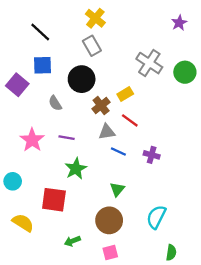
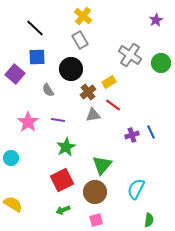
blue line: (118, 151) -> (151, 132), moved, turned 40
purple cross: (152, 155) -> (132, 135), turned -32
green triangle: (117, 189) -> (102, 165), size x1.5
red square: (54, 200) -> (62, 180), moved, turned -35
yellow semicircle: (23, 223) -> (13, 204), moved

